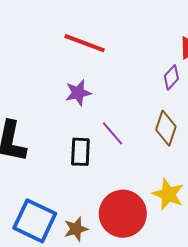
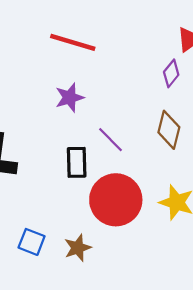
red circle: (123, 214) -> (116, 200), moved
blue square: (35, 221) -> (32, 242), size x0.6

